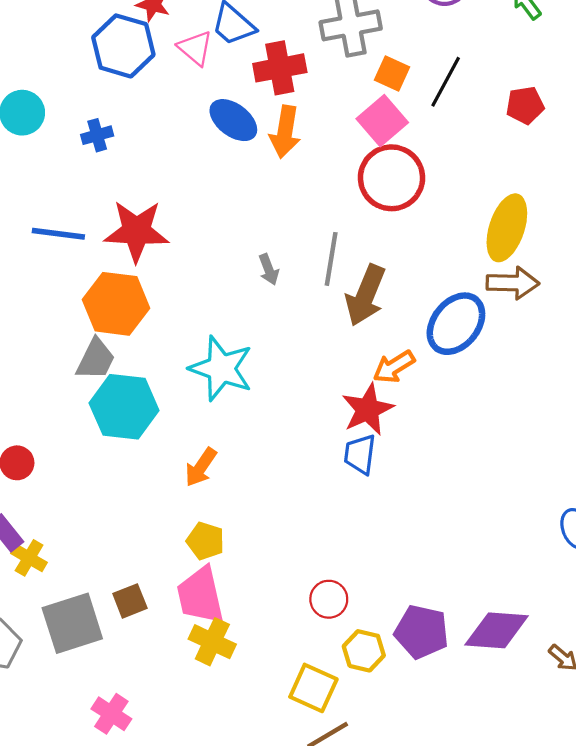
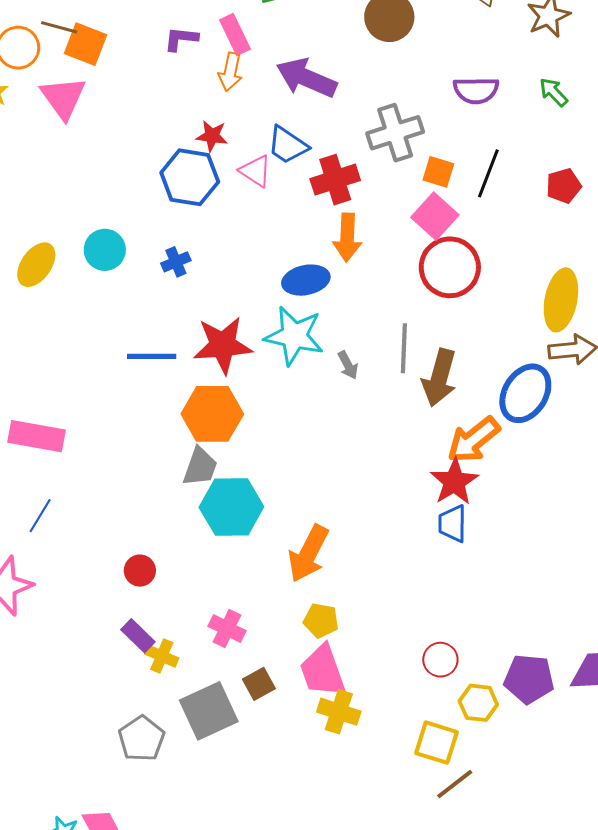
blue ellipse: (233, 120) -> (306, 280), moved, turned -42
orange arrow: (394, 367) -> (474, 440), size x1.4
cyan star: (221, 368) -> (294, 336), moved
orange arrow: (201, 467) -> (308, 554), size x1.5
pink cross: (111, 714) -> (227, 629), moved

